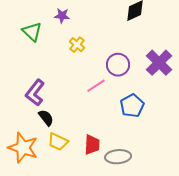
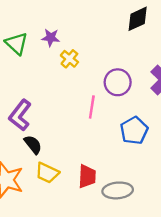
purple star: (62, 16) -> (51, 38), moved
pink line: (96, 86) -> (92, 107), turned -48

